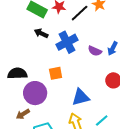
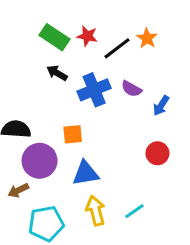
purple semicircle: (95, 51) -> (131, 89), moved
blue triangle: (81, 97) -> (86, 173), moved

